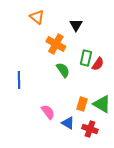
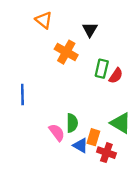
green semicircle: (63, 70) -> (72, 123), moved, turned 35
orange rectangle: (82, 104) -> (93, 137), moved

